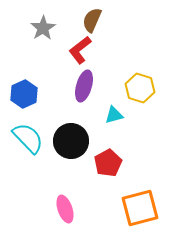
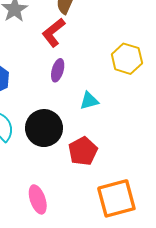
purple ellipse: (84, 86) -> (58, 70), size x0.7
yellow hexagon: (140, 88) -> (127, 59), moved

